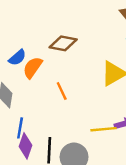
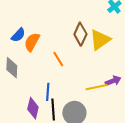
brown diamond: (63, 43) -> (80, 34), moved, turned -70
blue line: (20, 128) -> (48, 92), moved

